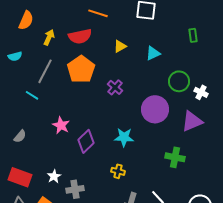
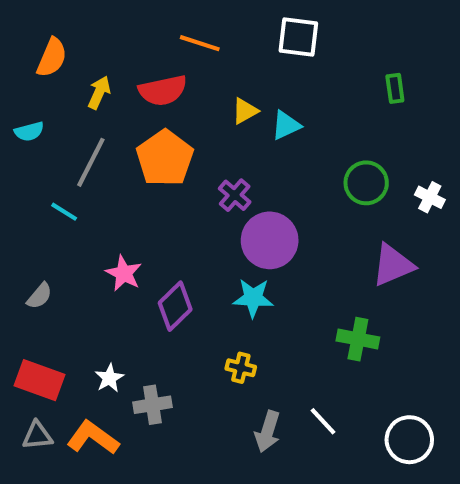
cyan triangle: (153, 53) -> (286, 125), moved
white cross: (201, 92) -> (430, 197), moved
purple circle: (155, 109) -> (270, 240), moved

